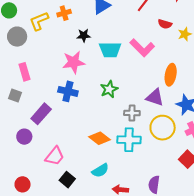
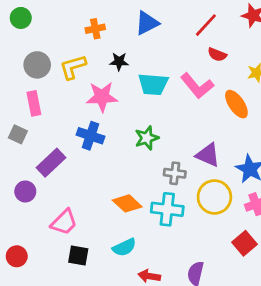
yellow L-shape: (39, 21) -> (73, 67), moved
red semicircle: (165, 24) -> (217, 55), moved
gray circle: (17, 37) -> (37, 65), moved
orange ellipse: (171, 75) -> (236, 104), moved, turned -50
black square: (67, 180) -> (78, 255), turned -35

